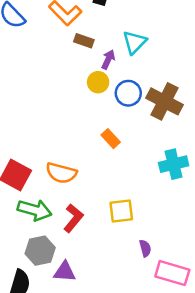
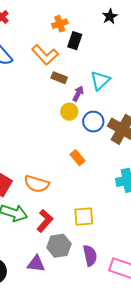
purple semicircle: (145, 248) -> (90, 256), moved, size x1.5
gray hexagon: (40, 251) -> (59, 246), moved

